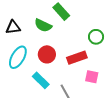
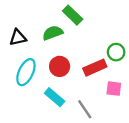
green semicircle: (43, 25) -> (53, 33), turned 138
green circle: (96, 37) -> (116, 52), moved

